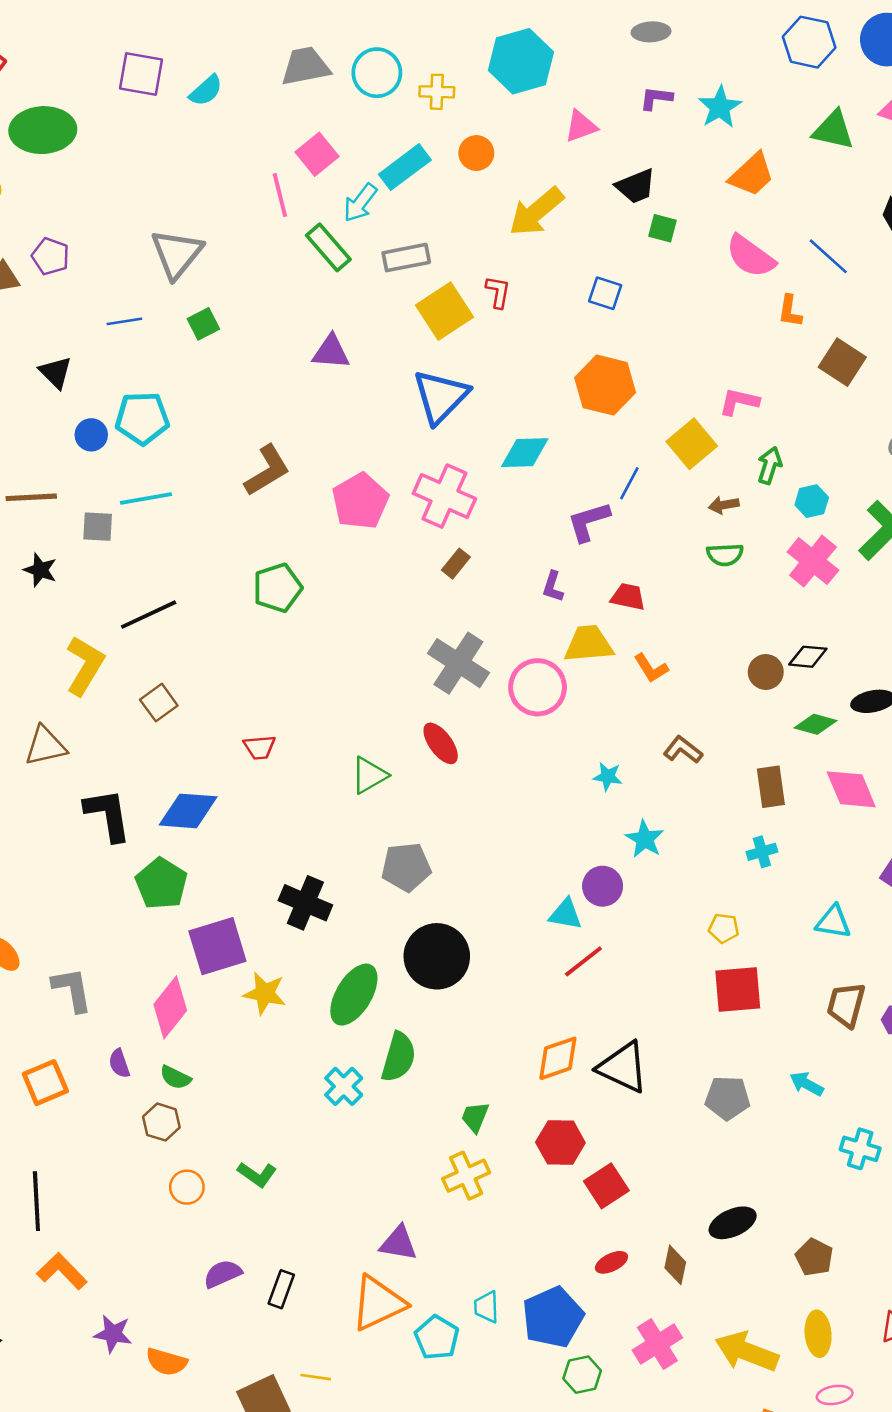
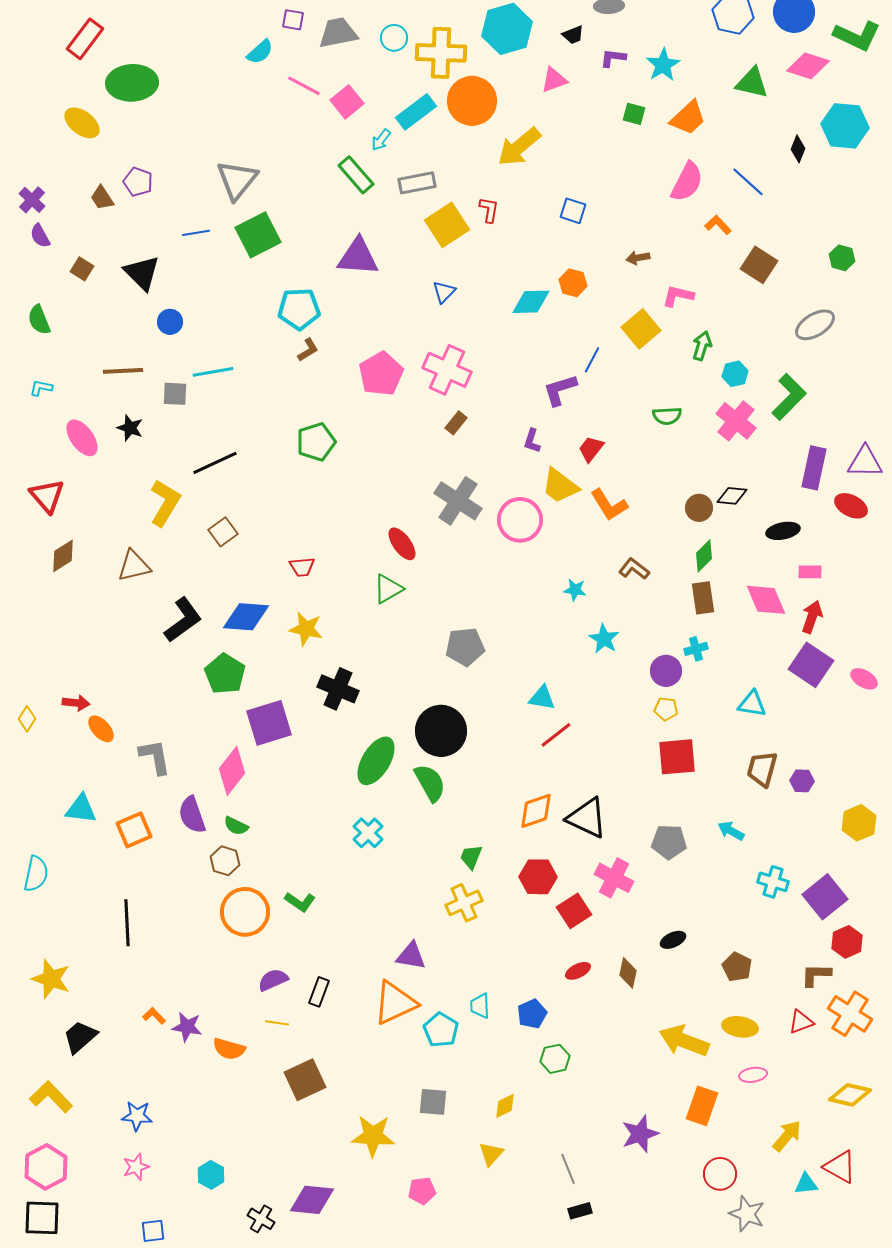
cyan circle: (377, 73) -> (394, 38), size x0.7
purple square: (141, 74) -> (293, 20), moved, size x0.6
yellow cross: (437, 92) -> (441, 53), size x1.8
orange circle: (476, 153) -> (472, 101), size x1.8
black trapezoid: (636, 186) -> (573, 35), moved, size x0.7
pink line: (280, 195) -> (304, 86), moved, turned -48
cyan arrow: (360, 203) -> (381, 140), size x0.7
green square: (662, 228) -> (634, 114), moved
pink semicircle: (750, 256) -> (687, 182), turned -99
orange L-shape: (790, 311) -> (718, 225), turned 128
green square: (203, 324) -> (258, 235), size x1.8
purple triangle: (331, 352) -> (358, 257), size x1.4
black triangle: (56, 372) -> (142, 273), size x1.4
orange hexagon: (605, 385) -> (573, 283), size x0.6
blue triangle: (441, 397) -> (444, 292), size x0.5
cyan pentagon: (142, 418) -> (299, 309), moved
cyan diamond: (525, 453) -> (531, 302), moved
brown L-shape: (267, 471) -> (308, 350), size x0.6
brown arrow: (724, 505) -> (638, 258), moved
red trapezoid: (628, 597) -> (591, 449), turned -64
yellow trapezoid: (589, 644) -> (560, 486), turned -138
orange L-shape: (651, 668) -> (609, 505), size x1.4
green diamond: (815, 724) -> (704, 556), moved, turned -60
red ellipse: (441, 743) -> (402, 544), moved
black L-shape: (108, 815) -> (183, 620), turned 63
gray pentagon: (406, 867) -> (465, 647), moved
purple circle: (603, 886) -> (666, 671), moved
yellow star: (265, 993) -> (306, 629), moved
green semicircle: (399, 1057) -> (430, 783), moved, turned -45
purple semicircle: (119, 1063) -> (192, 815), size x1.6
orange circle: (187, 1187) -> (245, 912), size x1.8
black ellipse: (733, 1223) -> (673, 940), size x0.7
orange L-shape: (62, 1271) -> (154, 1016), moved, size x0.6
blue pentagon: (553, 1317) -> (532, 1014), size x0.6
yellow ellipse: (818, 1334) -> (740, 1027), turned -76
pink cross: (657, 1344) -> (614, 878), moved, turned -30
yellow line: (316, 1377) -> (277, 1023), moved

